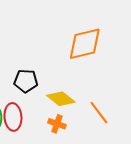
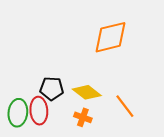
black pentagon: (26, 81) -> (52, 89), moved

